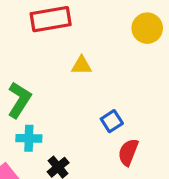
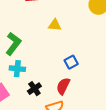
red semicircle: (128, 152) -> (63, 86), moved

